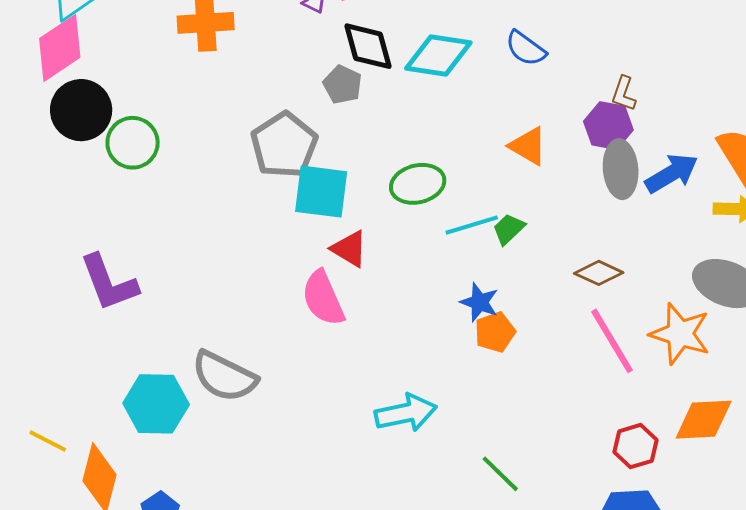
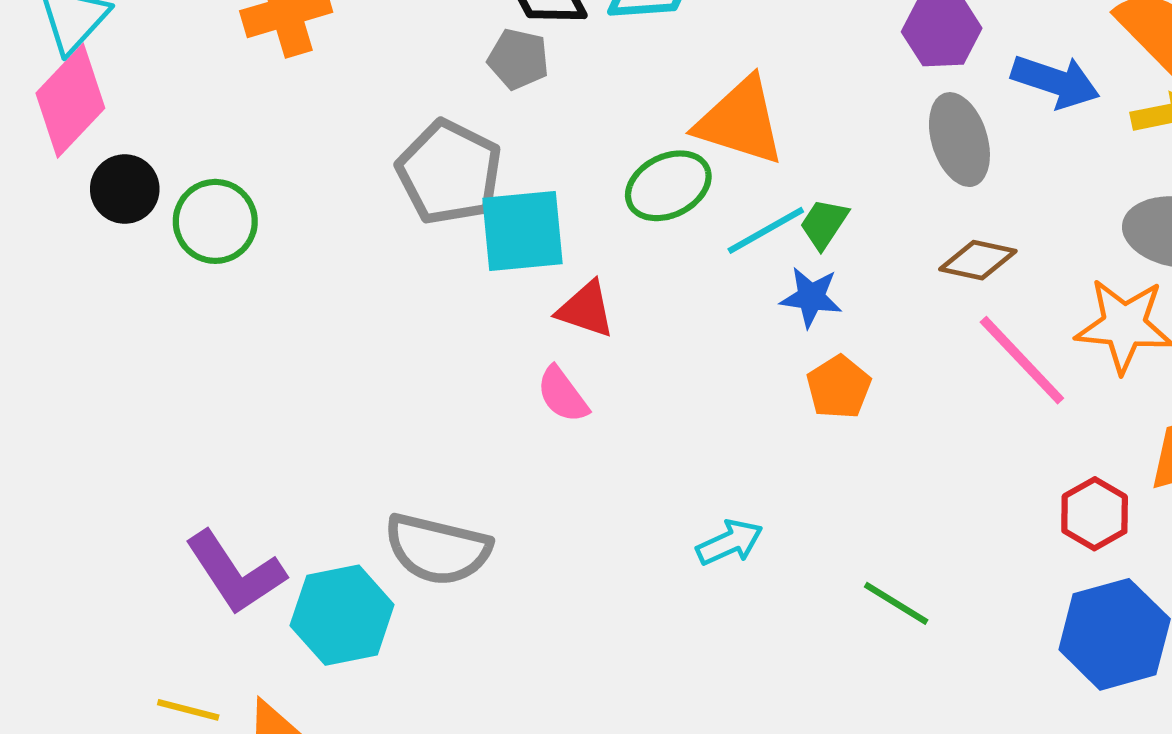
black circle: (81, 110) -> (125, 189), size x0.7
orange triangle: (528, 146) -> (740, 121), moved, size x1.5
gray ellipse: (621, 169) -> (959, 140), moved
blue arrow: (672, 173) -> (1055, 81), turned 62
purple L-shape: (109, 283) -> (235, 573), moved
pink semicircle: (323, 298) -> (563, 395), size x0.7
blue star: (479, 302) -> (811, 297), moved
cyan arrow: (406, 413) -> (730, 542), size x0.7

